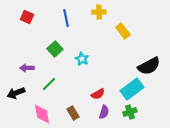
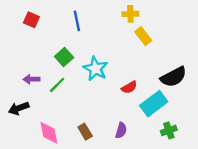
yellow cross: (99, 12) -> (130, 14), moved
cyan star: (82, 59) -> (95, 69), size x1.5
green line: (49, 84) -> (57, 85), moved
red semicircle: (98, 94) -> (129, 87), moved
green cross: (130, 112) -> (169, 130), moved

